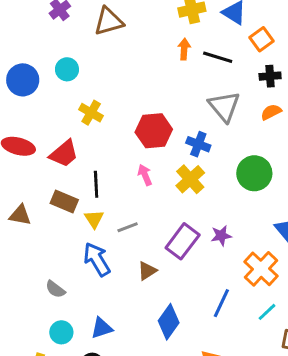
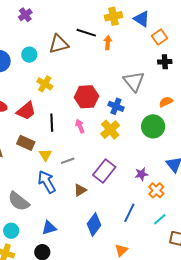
brown triangle: (109, 21) -> (59, 44), moved
black line: (218, 57) -> (86, 33), moved
orange semicircle: (271, 112) -> (166, 102), moved
black line: (96, 184) -> (52, 123), moved
purple star: (221, 236) -> (141, 174), moved
orange cross: (261, 269) -> (156, 190), size x0.7
gray semicircle: (55, 289) -> (19, 201), size x1.6
cyan circle: (61, 332) -> (11, 231), moved

